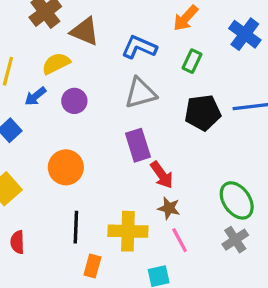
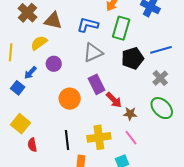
green rectangle: (192, 61) -> (121, 28), size x1.6
blue arrow: (35, 96) -> (30, 73), moved
orange circle: (66, 167) -> (70, 99), moved
brown star: (169, 208) -> (130, 114), moved
gray cross: (235, 240) -> (160, 78), moved
red semicircle: (17, 242) -> (32, 145), moved

